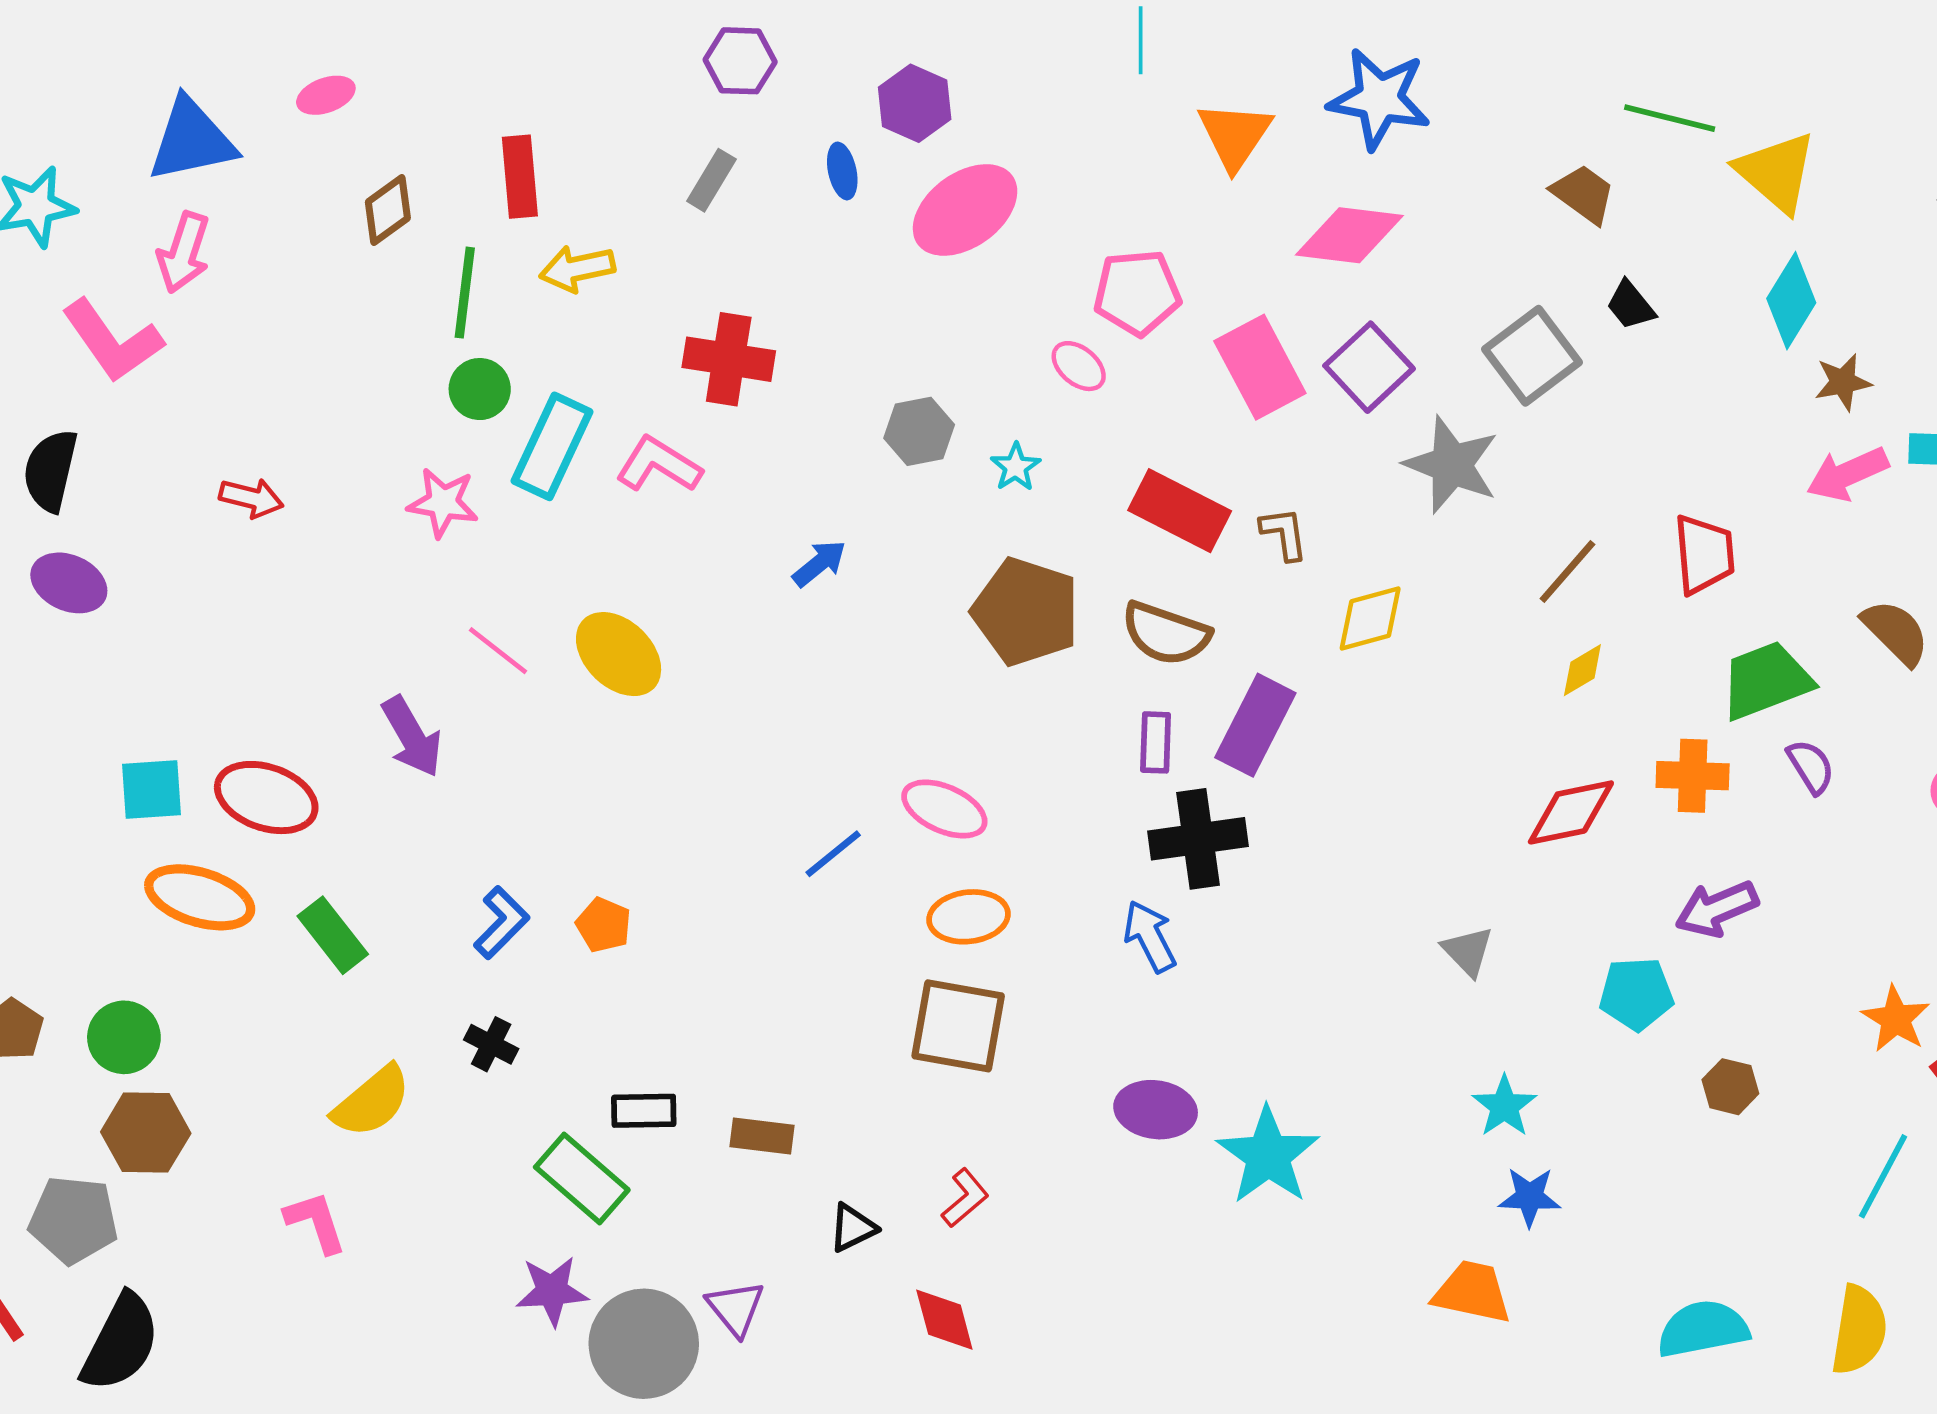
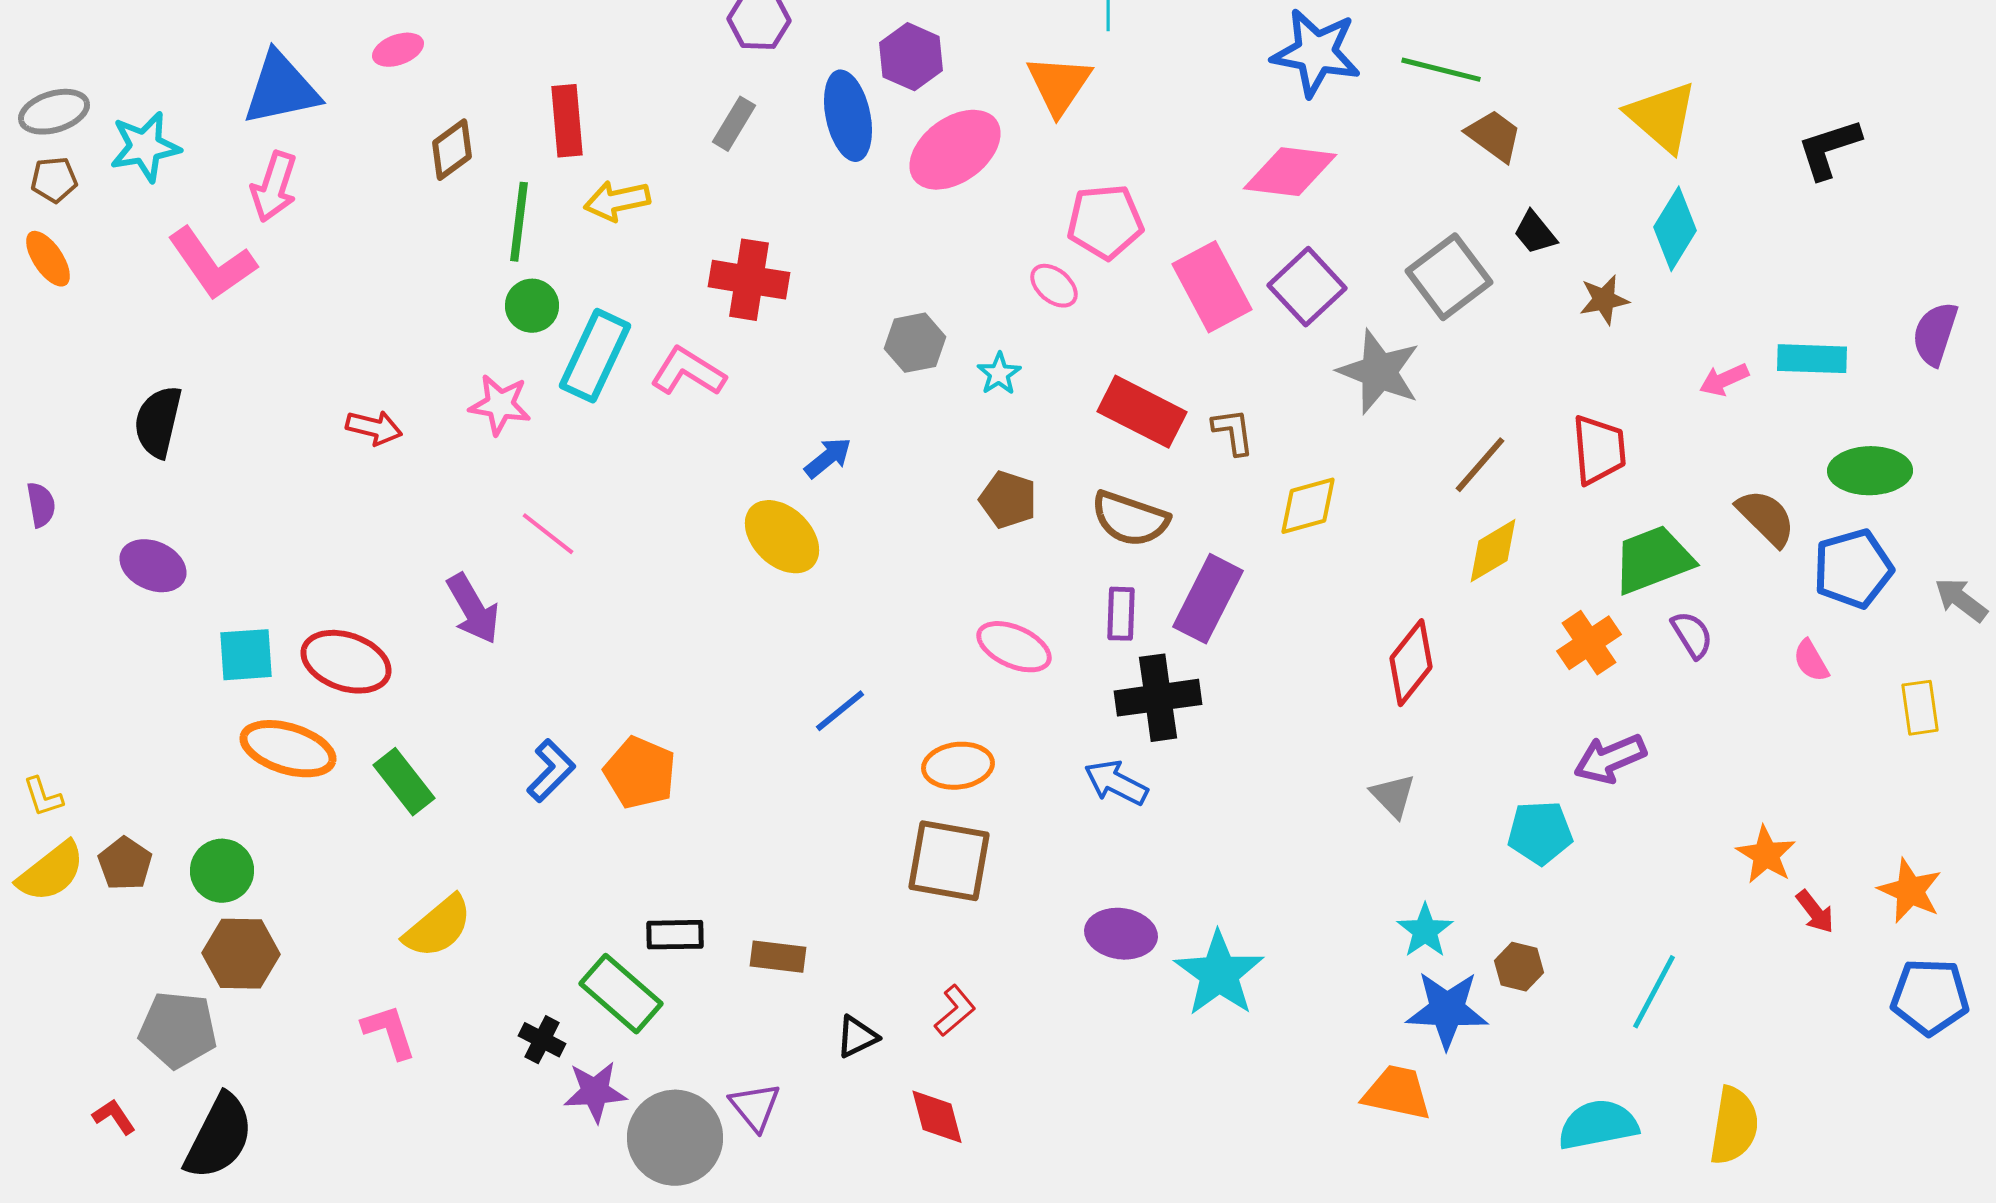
green line: (1670, 118) -> (1441, 70), moved
orange triangle: (1235, 135) -> (1059, 85), moved
blue ellipse: (842, 171) -> (848, 116), size x1.8
brown star: (1843, 382) -> (1604, 300), moved
black semicircle: (50, 470) -> (158, 422), moved
pink arrow: (1847, 474) -> (1724, 380), size x0.7
red arrow: (251, 498) -> (374, 428), moved
purple ellipse: (69, 583) -> (153, 566), moved
brown pentagon: (1026, 612) -> (1008, 500), size x0.6
yellow ellipse: (619, 654) -> (782, 537), moved
yellow diamond: (1582, 670) -> (1493, 551), size x1.4
orange cross: (1693, 776) -> (1589, 643), turned -36
pink ellipse: (944, 809) -> (1014, 647), moved
red diamond: (1571, 812) -> (1411, 663), moved, turned -40
orange pentagon: (604, 925) -> (640, 773), size x1.5
blue arrow: (1150, 936) -> (1116, 783), turned -36
black cross: (491, 1044) -> (542, 1040), moved
brown hexagon: (1730, 1087) -> (1519, 967), moved
cyan line: (1883, 1176) -> (1654, 992), moved
blue star: (1530, 1197) -> (1447, 1010), size x1.5

